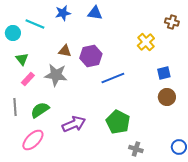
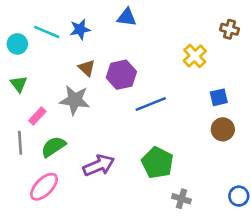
blue star: (63, 13) -> (80, 29), moved
brown triangle: (65, 51) -> (87, 68), turned 32
green triangle: (22, 59) -> (19, 84), moved
pink rectangle: (28, 79) -> (37, 116), moved

